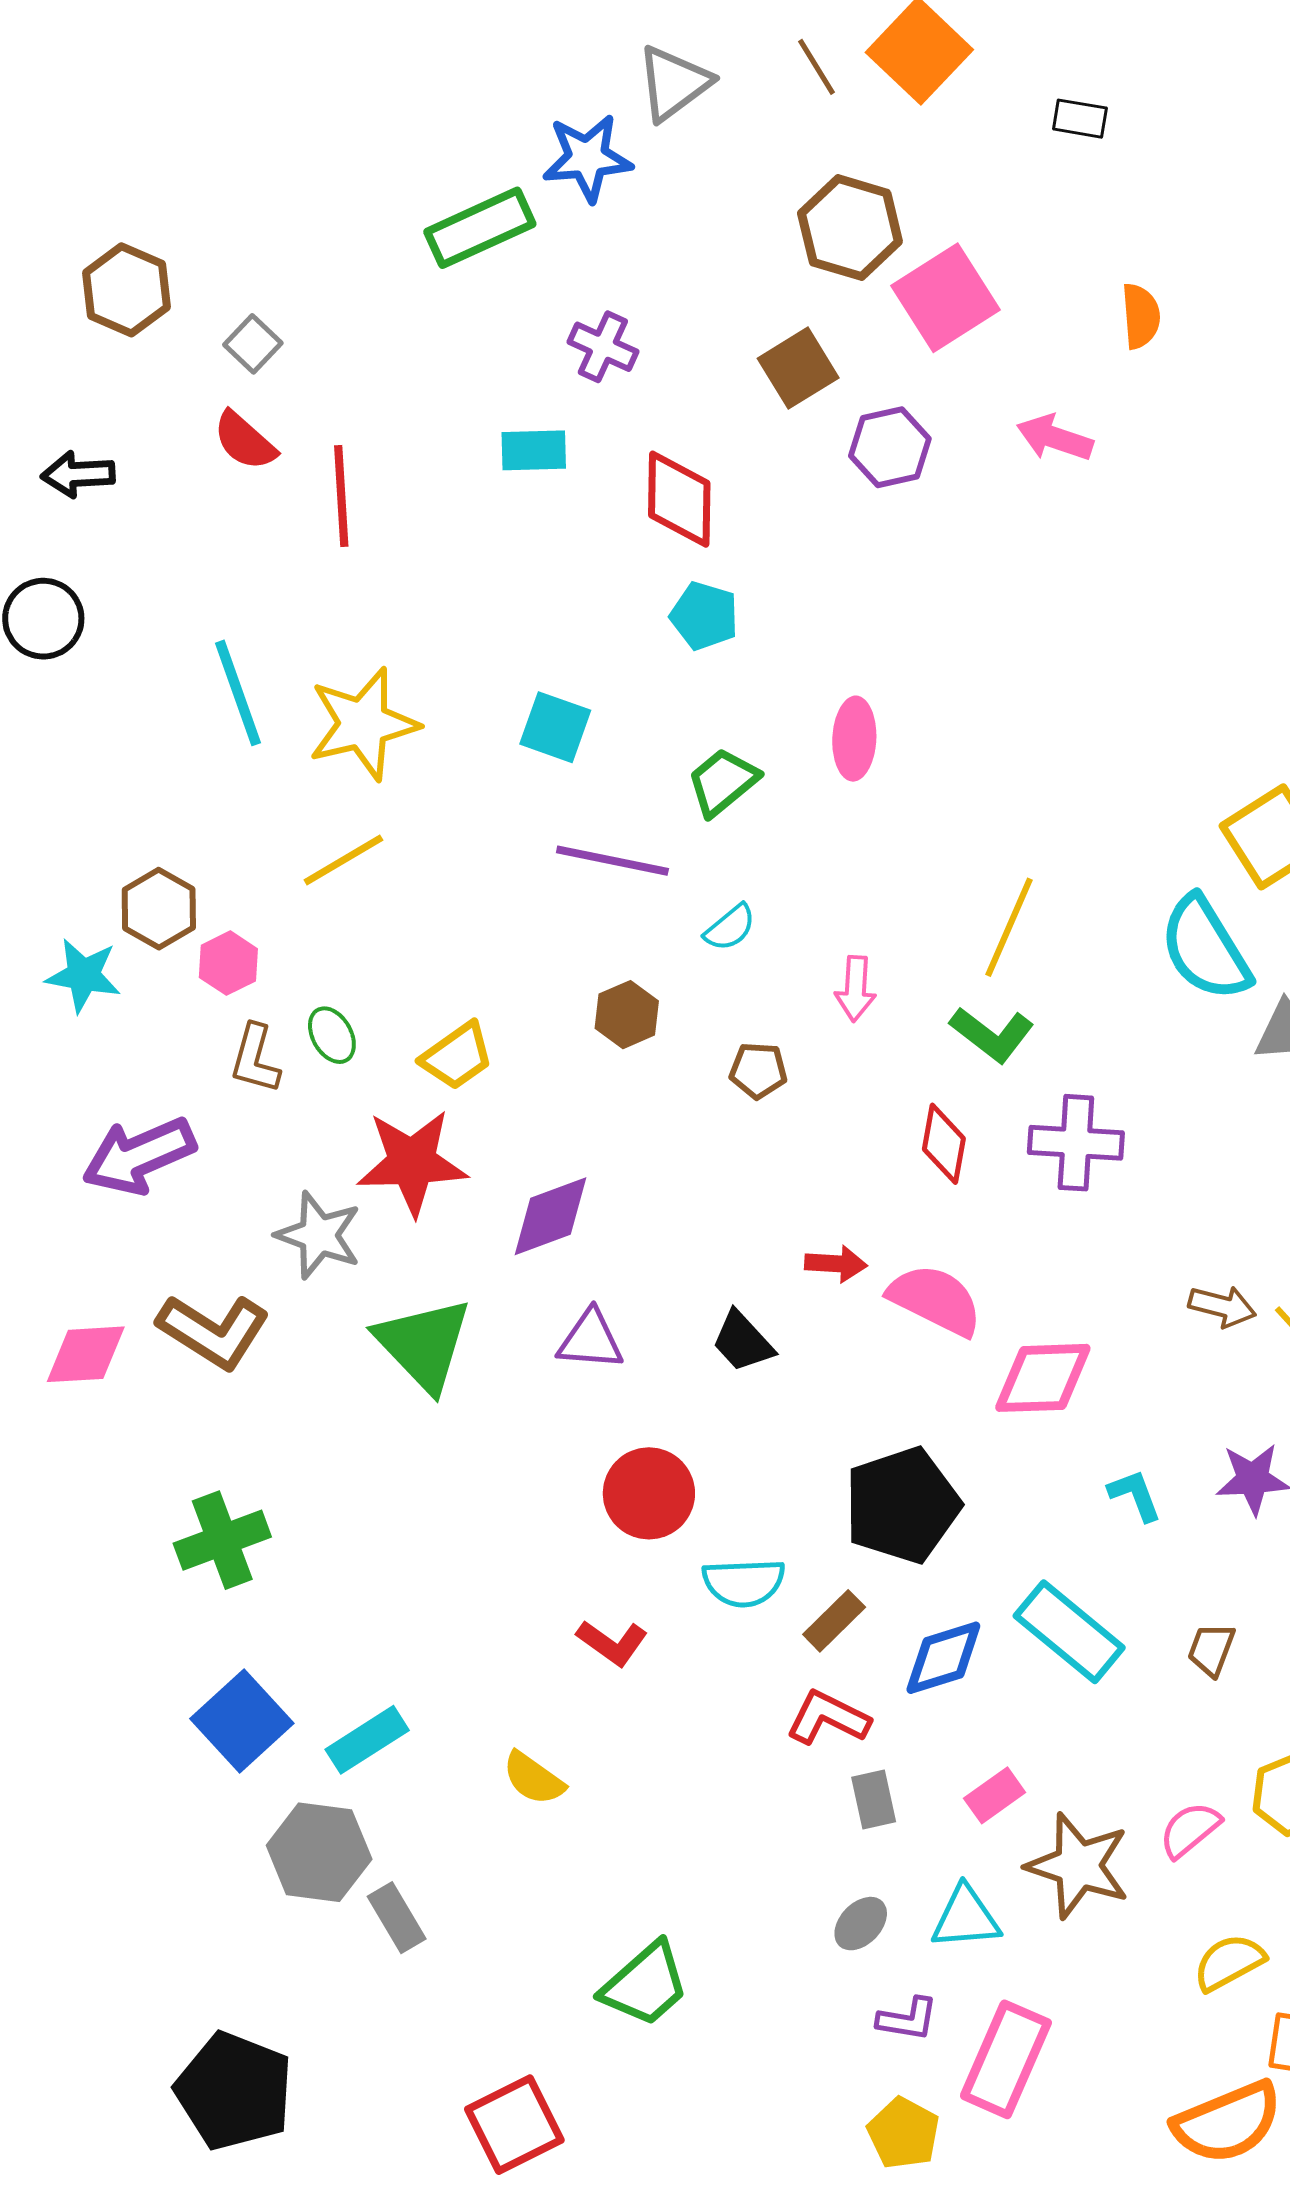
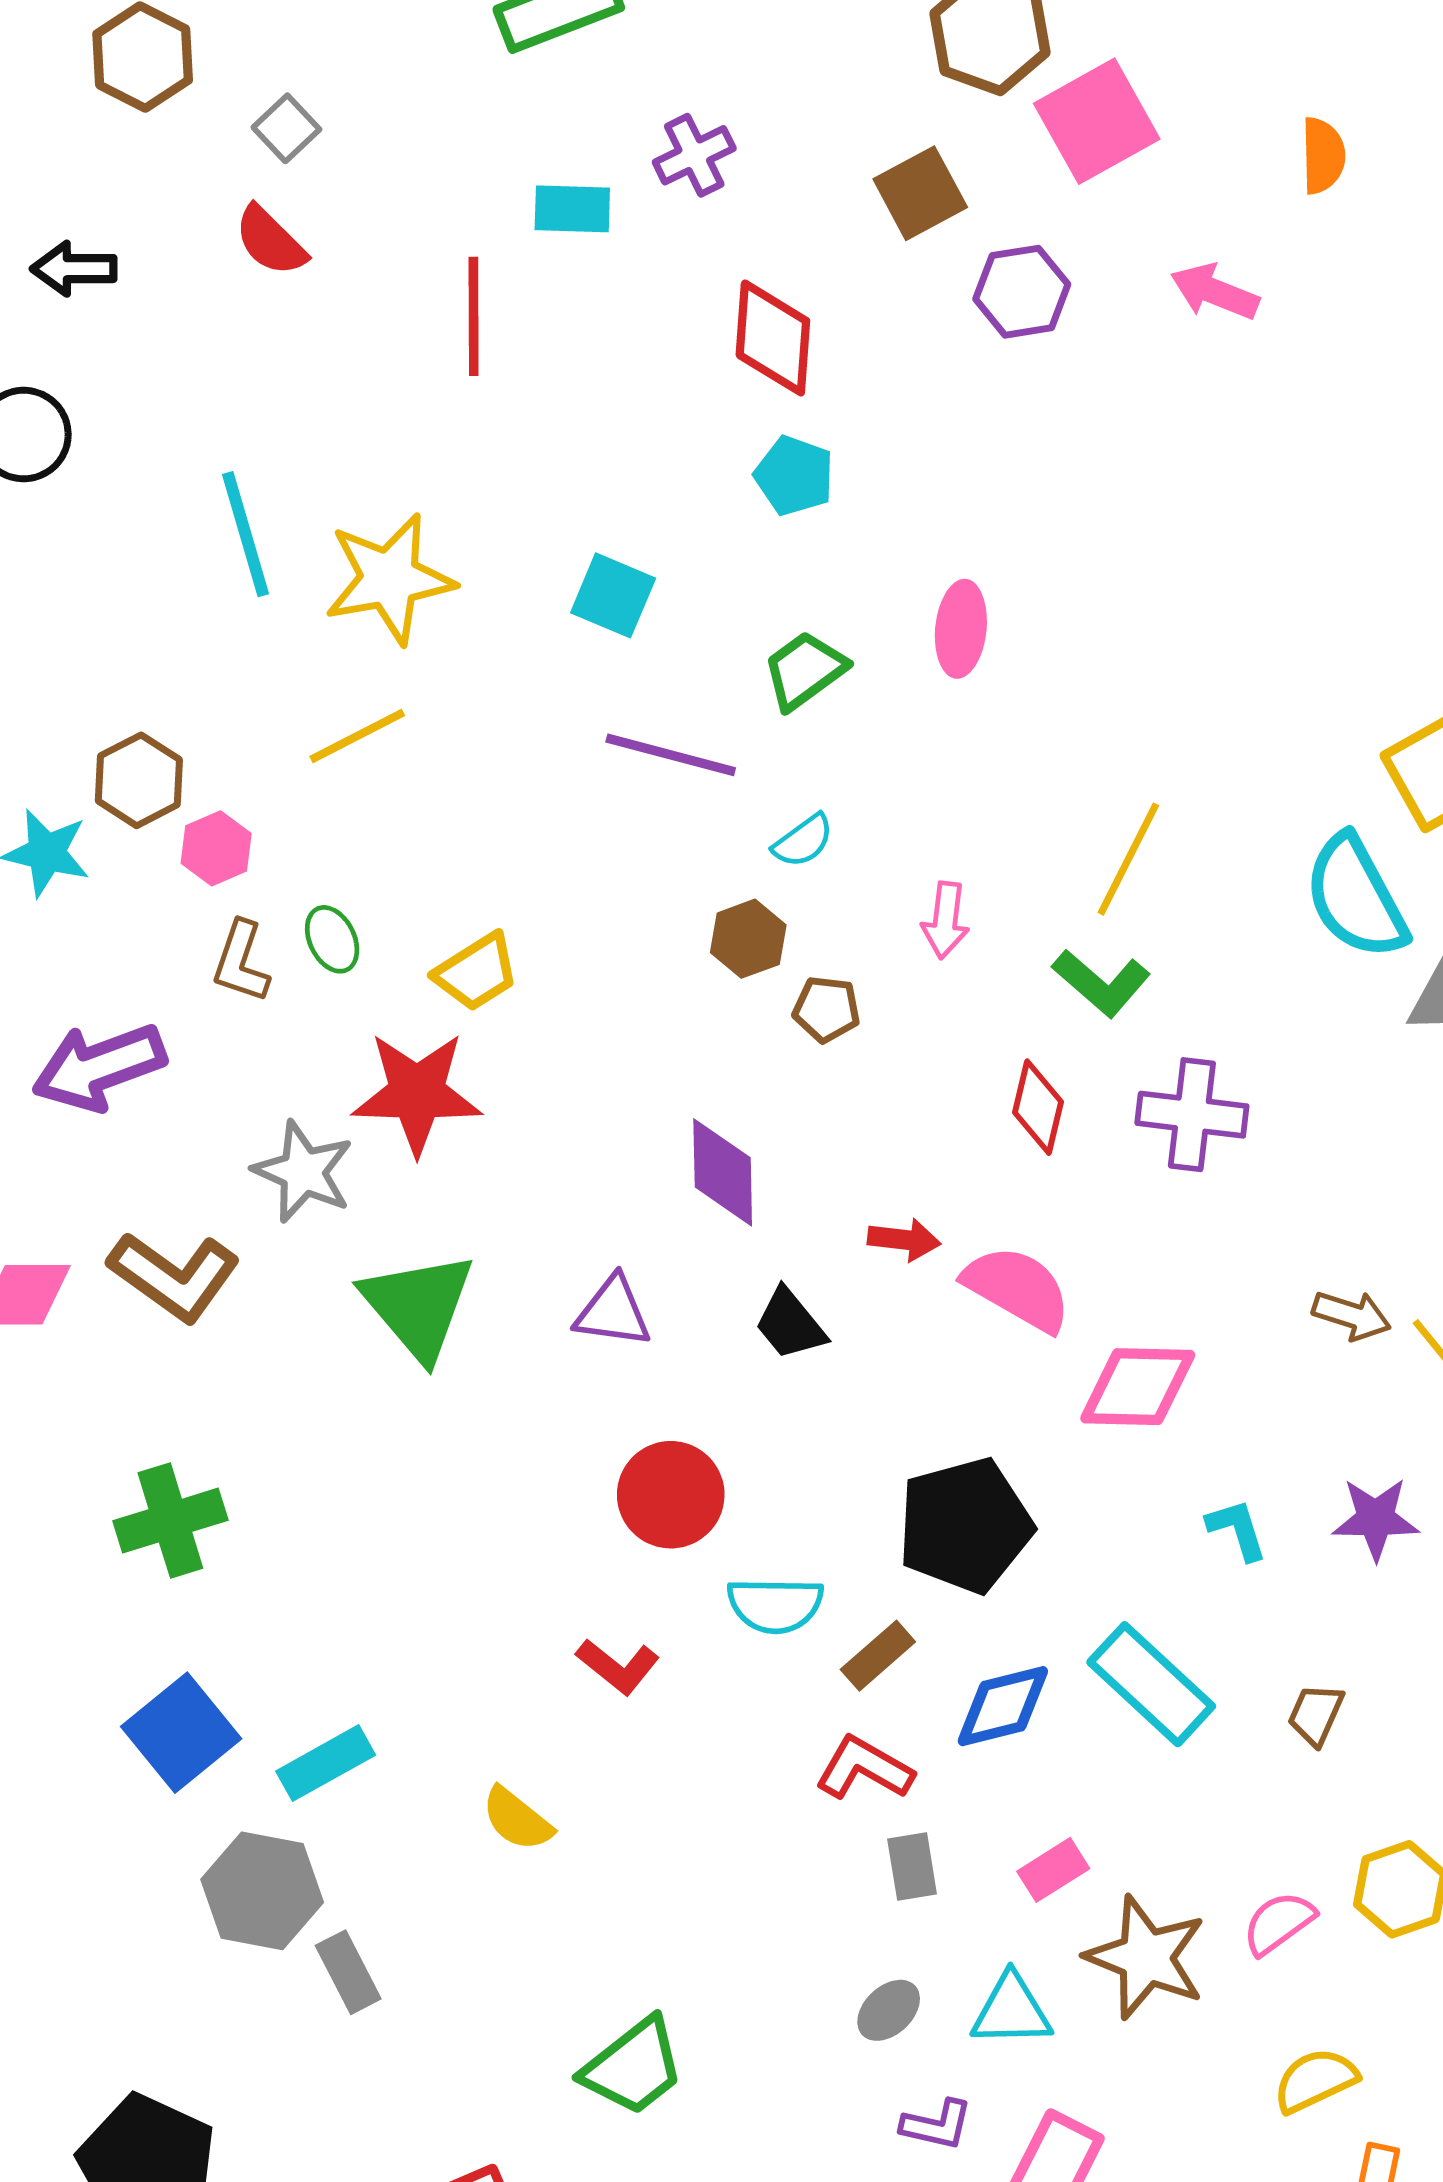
purple cross: (603, 347) -> (694, 155), turned 36
cyan rectangle: (534, 450) -> (572, 209), moved
red line: (341, 496) -> (474, 316), moved
brown hexagon: (627, 1015) -> (748, 939), moved
purple diamond: (551, 1216) -> (723, 1172), moved, turned -74

